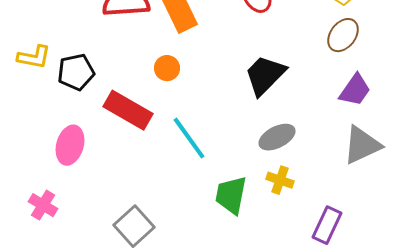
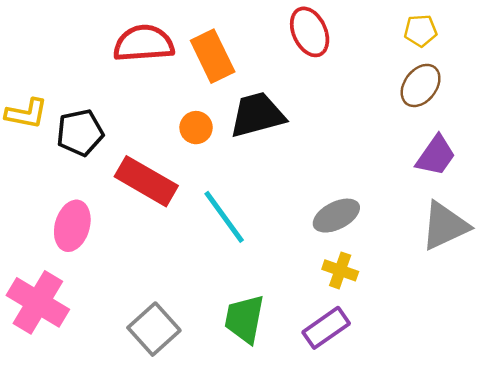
black trapezoid: (265, 75) -> (257, 115), moved, turned 30
green trapezoid: (231, 195) -> (245, 319), moved
pink cross: (43, 205) -> (38, 302), size x1.6
purple rectangle: (327, 225) -> (326, 328), moved, turned 30

